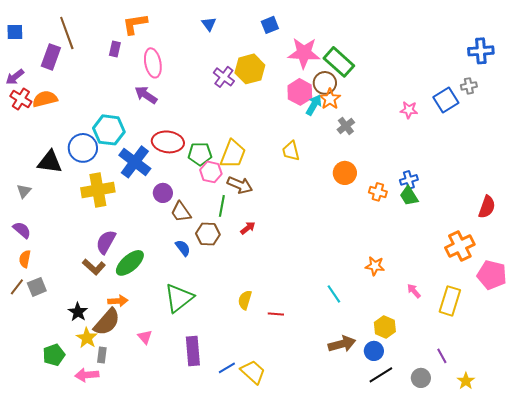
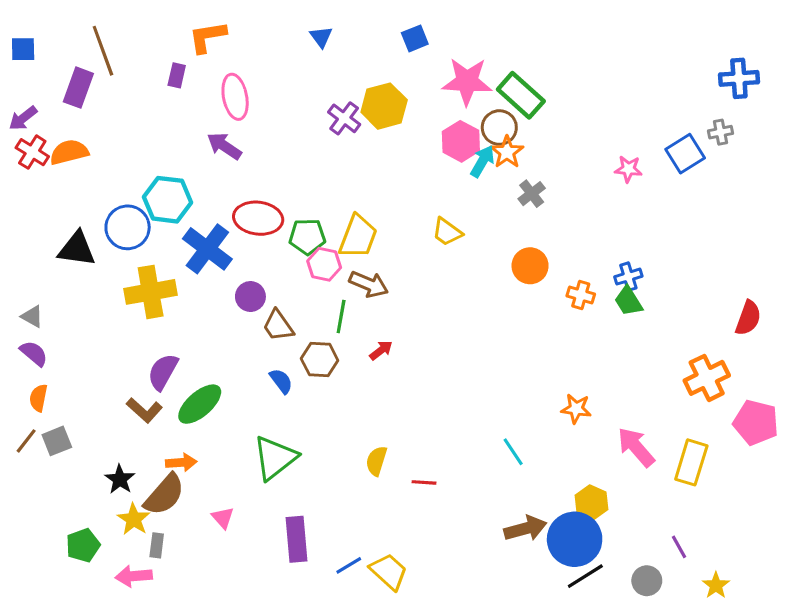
yellow trapezoid: (291, 151) -> (447, 232), turned -40
gray triangle: (24, 191) -> (32, 316), moved, turned -42
pink arrow: (414, 291) -> (636, 447), size x1.8
blue circle: (374, 351) -> (575, 539), size x1.8

